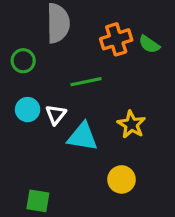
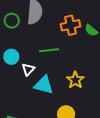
green circle: (23, 61) -> (12, 21), moved
cyan circle: (28, 110) -> (11, 57), moved

